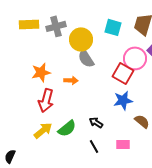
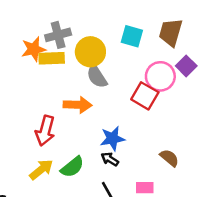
yellow rectangle: (29, 24) -> (52, 58), moved
orange star: (41, 72) -> (34, 49), moved
orange arrow: (71, 80) -> (77, 105), size x1.5
blue star: (123, 100) -> (112, 138), moved

